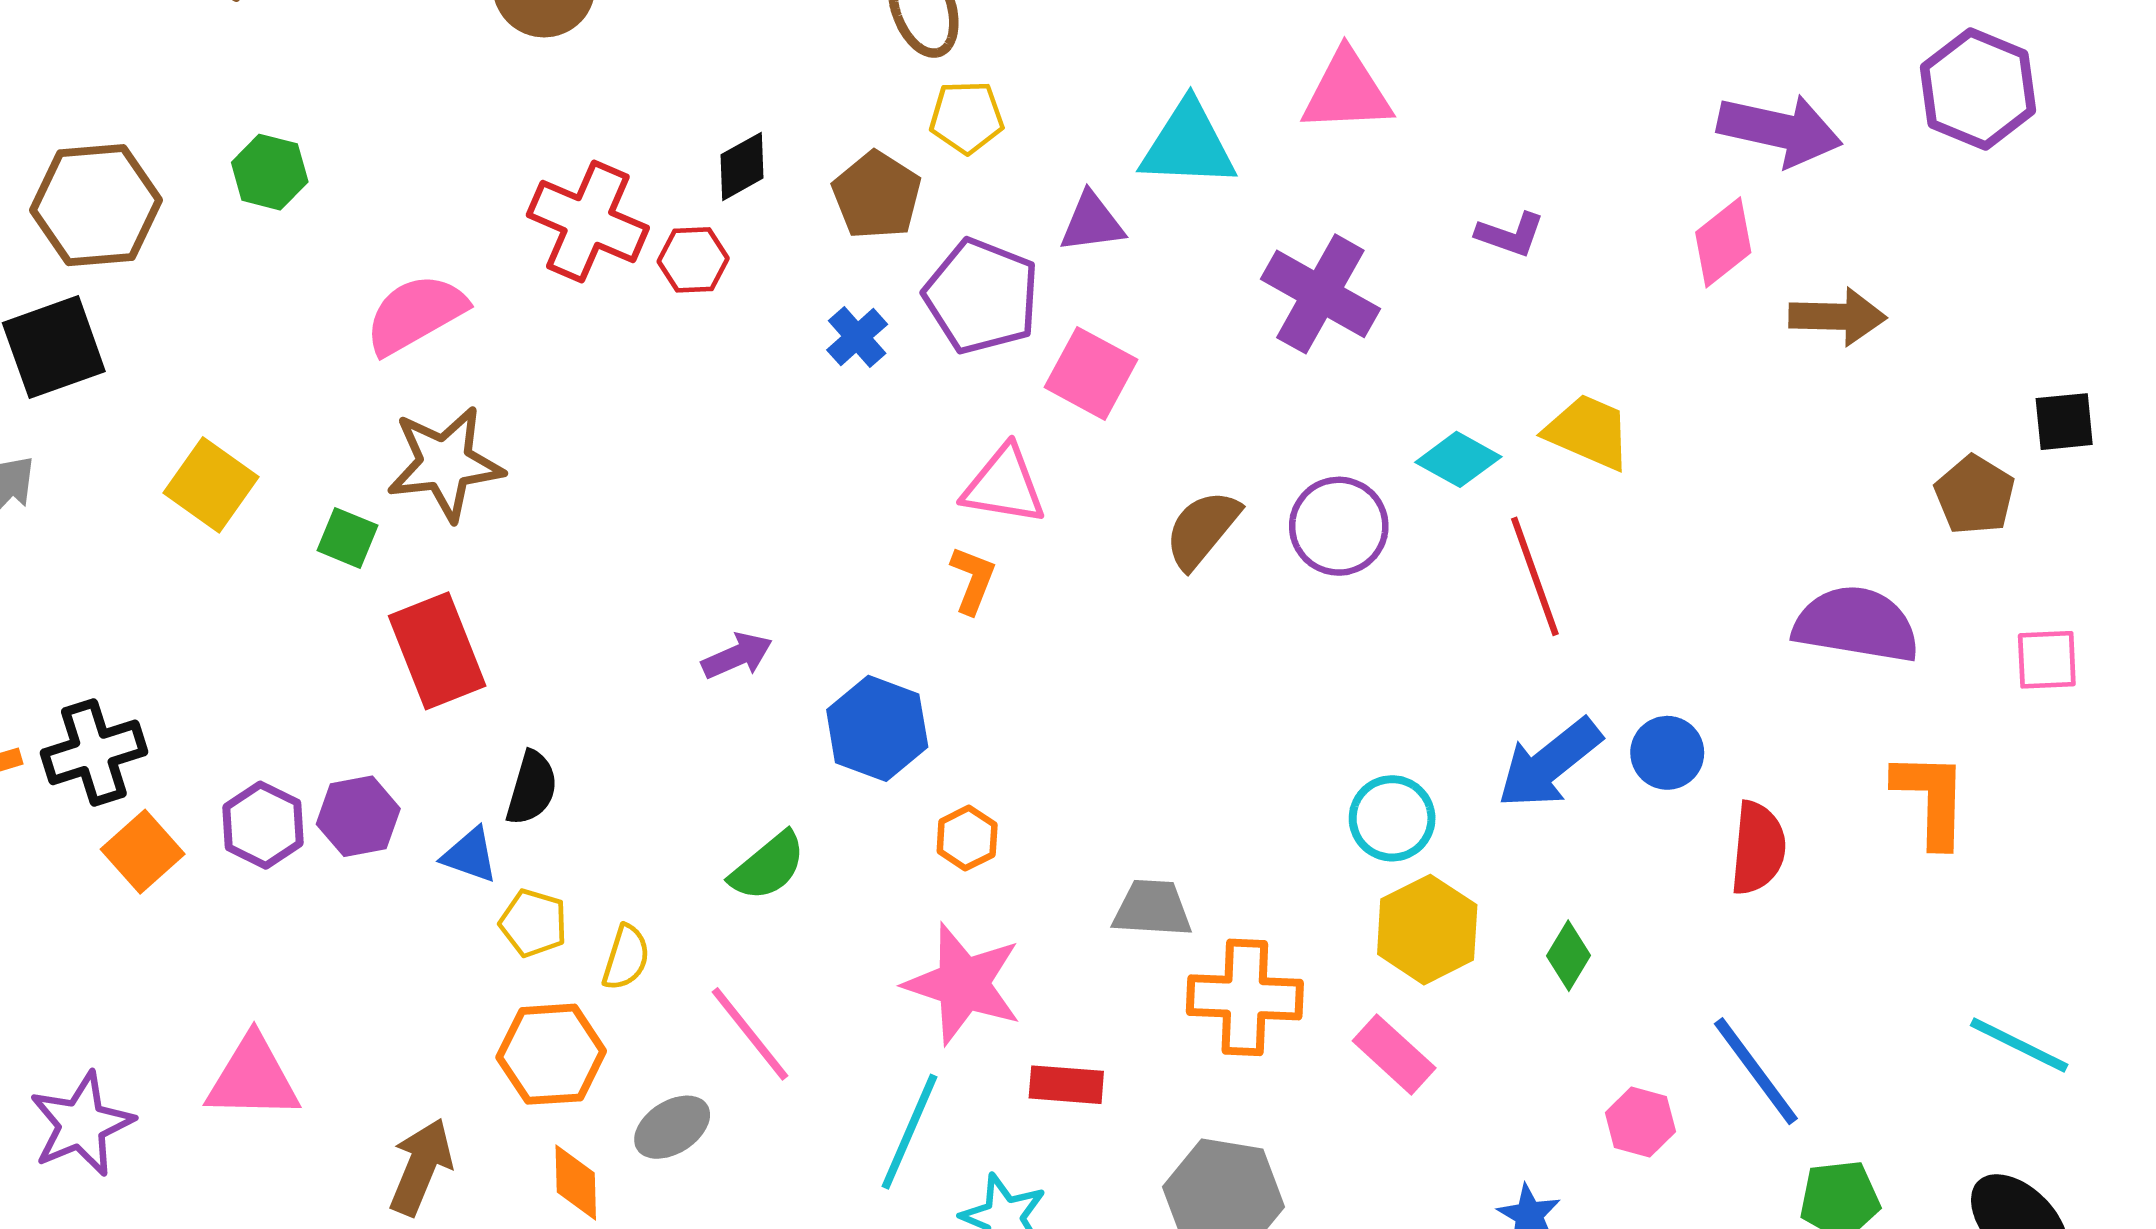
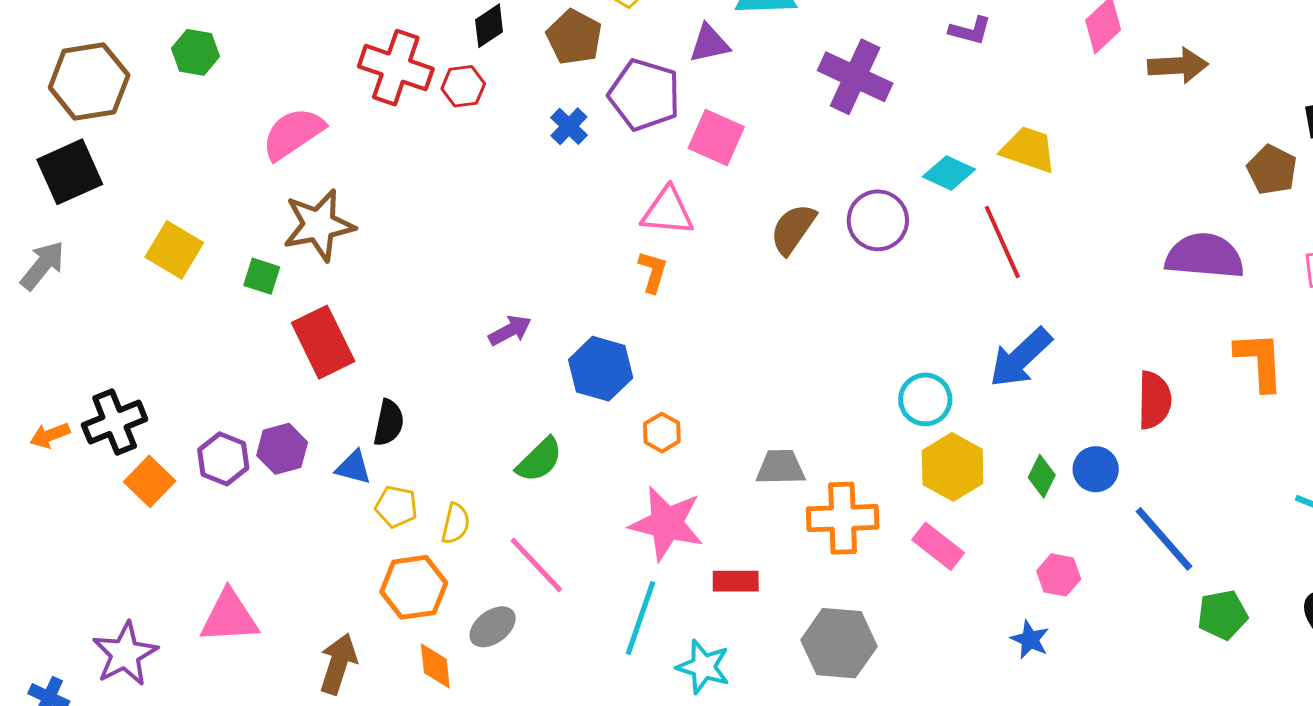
blue circle: (1667, 753) -> (1096, 469), moved
pink hexagon: (1640, 1122) -> (1059, 575), moved

